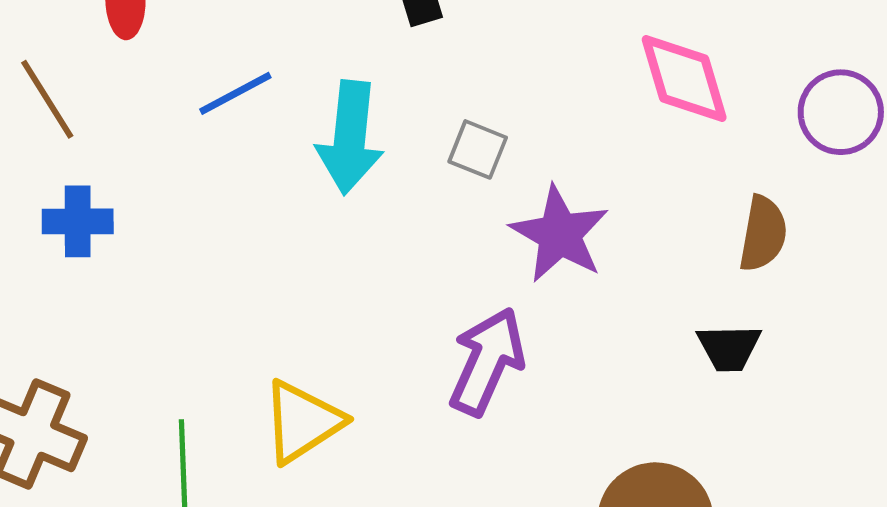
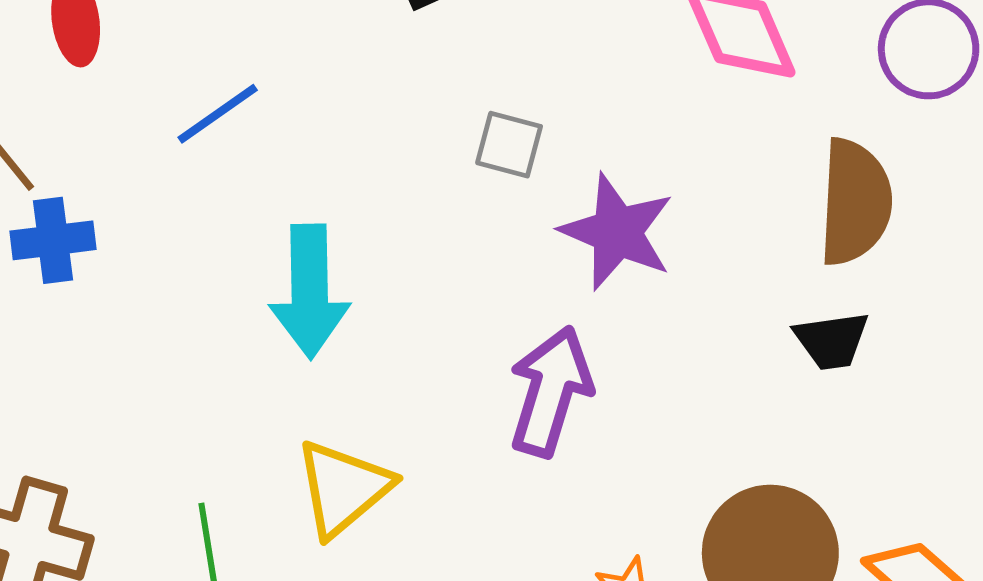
cyan arrow: (350, 138) -> (310, 291), moved
blue cross: (78, 221) -> (53, 240), moved
brown semicircle: (763, 234) -> (855, 202), size x1.4

